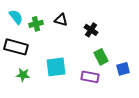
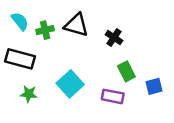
black triangle: (61, 20) -> (76, 25), size x1.5
cyan square: (56, 67) -> (70, 84), turned -35

